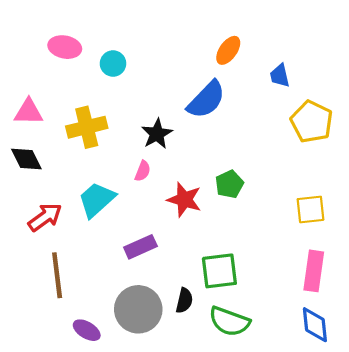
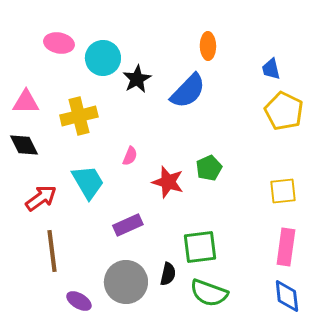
orange ellipse: (228, 50) -> (208, 46), turned -36
cyan circle: (113, 64) -> (103, 58), size x1.5
blue trapezoid: (280, 76) -> (271, 69), moved
black star: (157, 134) -> (137, 79), moved
cyan trapezoid: (97, 200) -> (88, 182), turned 102

